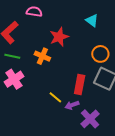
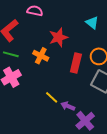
red rectangle: (80, 85) -> (76, 63), moved
purple arrow: (72, 105) -> (68, 106), turned 40

